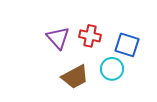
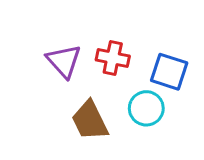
brown trapezoid: (75, 77) -> (90, 121), turned 92

